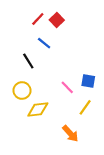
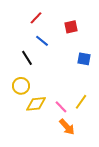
red square: (57, 20) -> (71, 27), moved, turned 32
blue square: (88, 81) -> (84, 59), moved
pink line: (67, 87) -> (61, 107), moved

